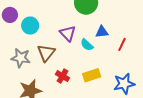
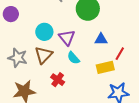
cyan circle: (30, 26) -> (44, 32), moved
cyan semicircle: (87, 45) -> (73, 58), moved
yellow rectangle: (92, 75) -> (105, 67), moved

